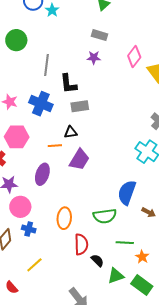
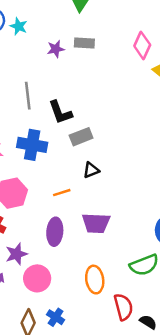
pink diamond: (134, 56) -> (142, 45), moved
purple star: (94, 58) -> (56, 49), moved
black triangle: (71, 132) -> (91, 170), moved
purple trapezoid: (79, 160) -> (96, 223), moved, turned 75
blue cross: (29, 229) -> (56, 317), moved, turned 32

